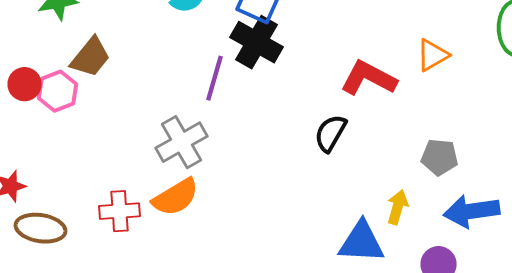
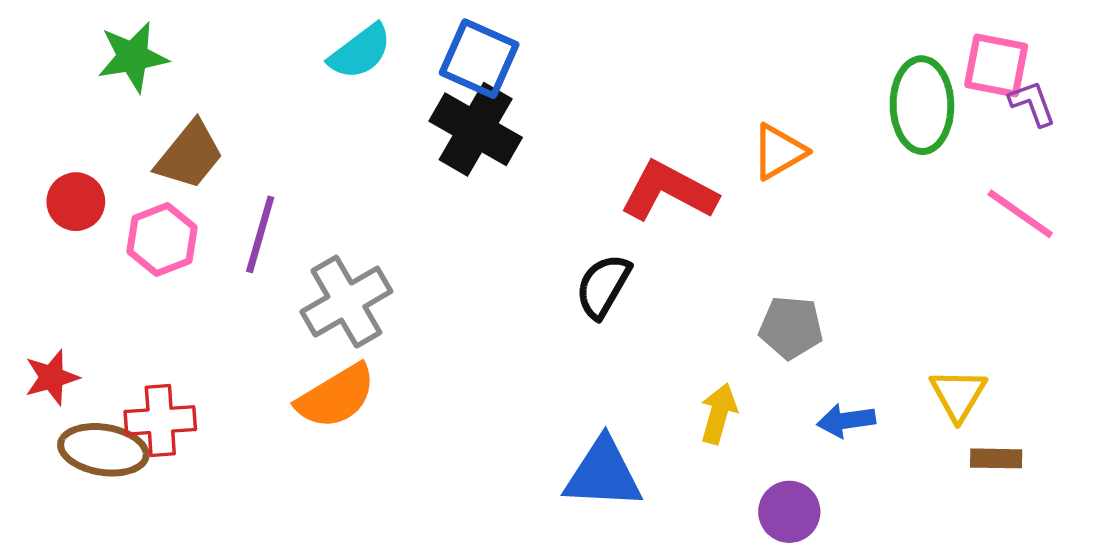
purple line: (214, 78) -> (260, 234), moved
pink hexagon: (58, 91) -> (162, 240), moved
red cross: (120, 211) -> (160, 420), moved
blue arrow: (472, 211) -> (846, 420), size x0.6
blue triangle: (362, 242) -> (603, 474), moved

